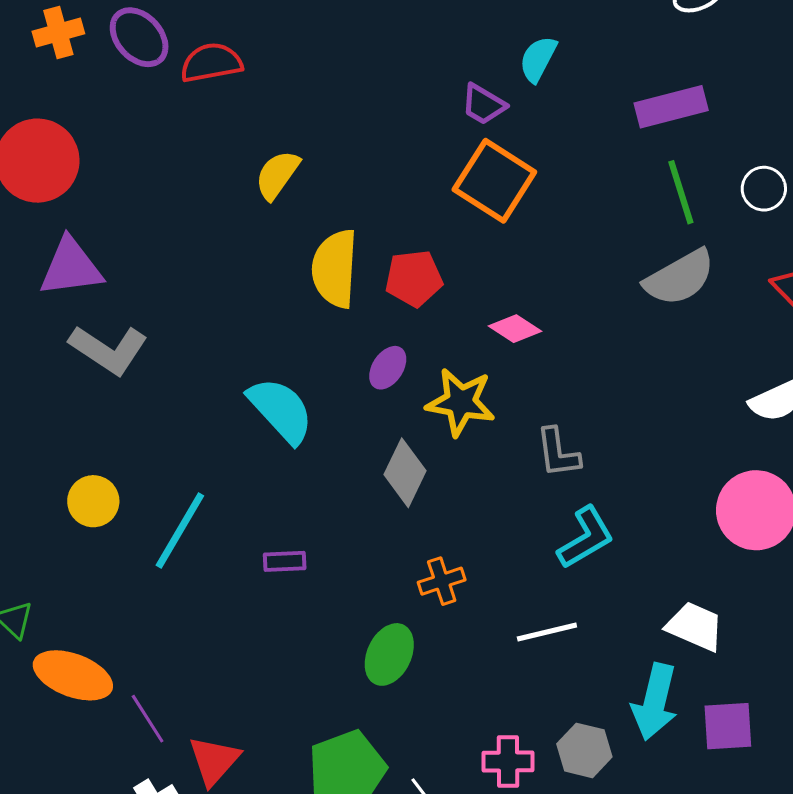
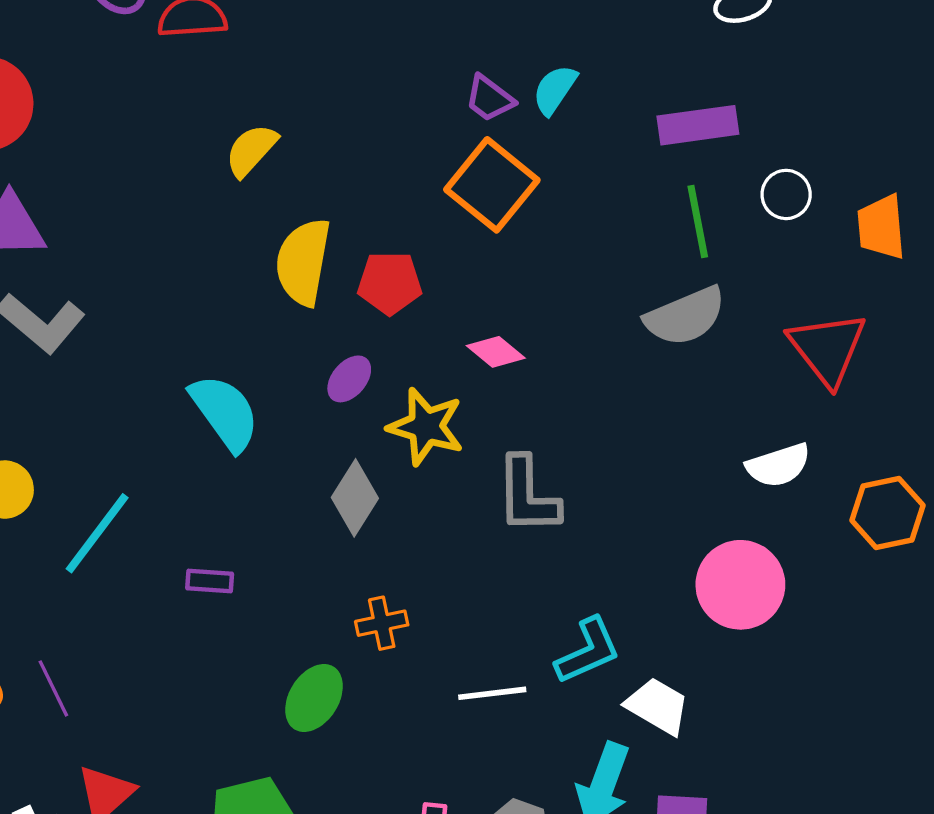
cyan semicircle: (538, 59) -> (555, 90), moved
white circle: (764, 189) -> (786, 194), moved
gray L-shape: (558, 453) -> (528, 495), size x1.4
cyan L-shape: (586, 538) -> (588, 651), moved
purple line: (148, 719) -> (53, 688), moved

